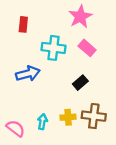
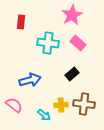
blue arrow: (28, 74) -> (30, 80), moved
cyan arrow: (42, 122) -> (44, 115), moved, turned 120
pink semicircle: (16, 128) -> (14, 105), moved

